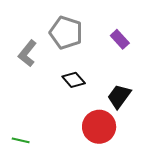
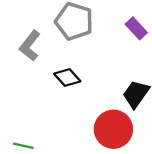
black diamond: (74, 80) -> (67, 78), moved

